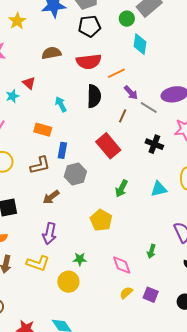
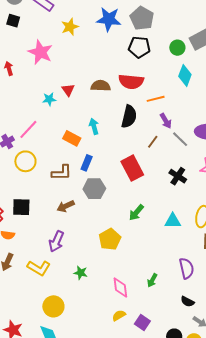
brown semicircle: (51, 53) -> (101, 86), moved
cyan arrow: (61, 104) -> (94, 126), moved
yellow circle: (68, 282) -> (53, 306), moved

